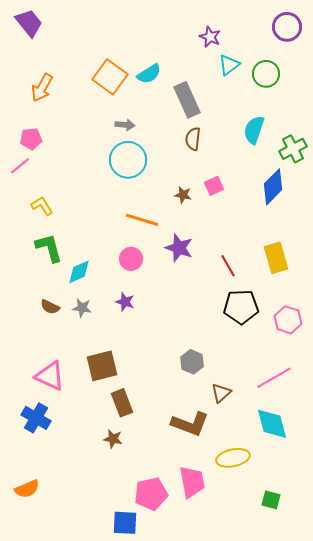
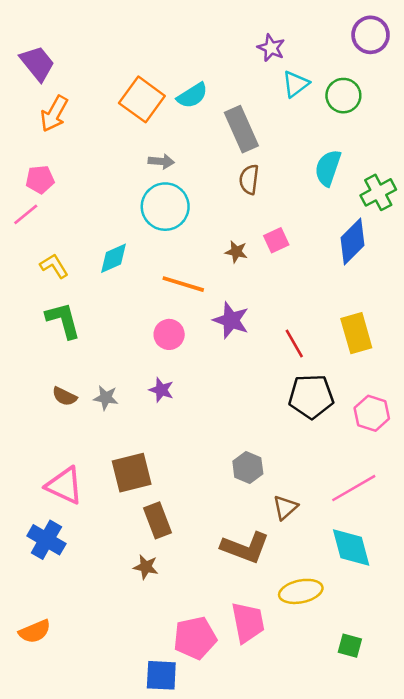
purple trapezoid: (29, 23) -> (37, 63), moved
cyan diamond: (79, 272) -> (114, 258), moved

